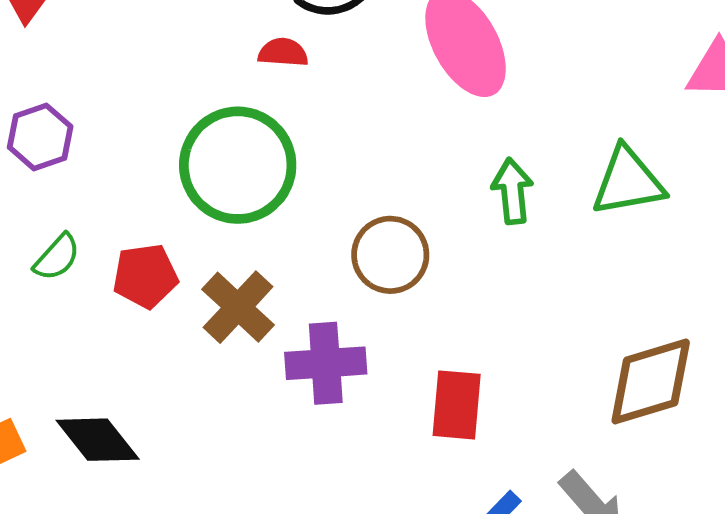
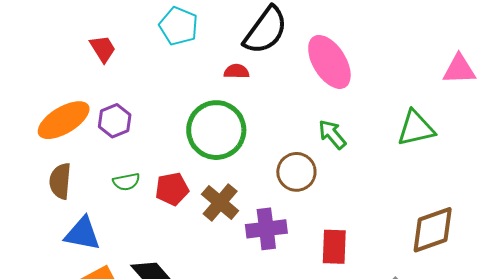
green arrow: (512, 191) -> (332, 134), moved, turned -32
green semicircle: (57, 257) -> (126, 182), turned 40

